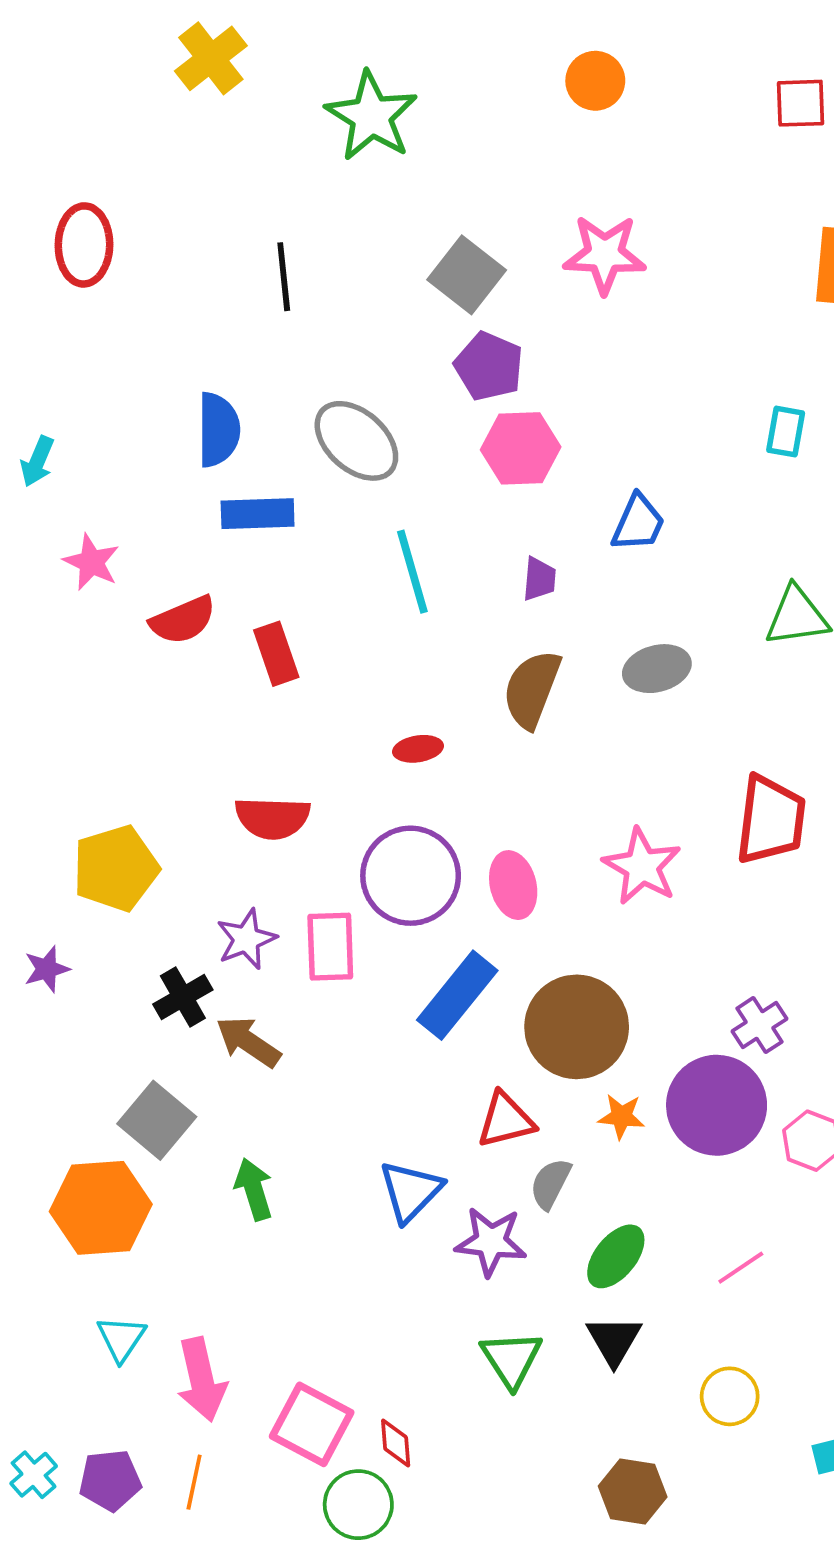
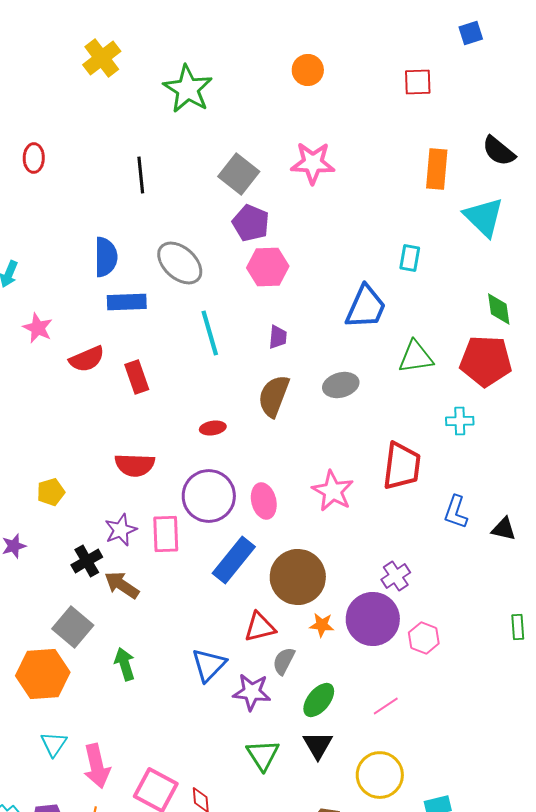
red ellipse: (84, 245) -> (34, 158), size x0.7
blue trapezoid: (638, 523) -> (366, 307), moved, size x1.4
yellow pentagon: (116, 868) -> (51, 492), size x0.6
yellow circle: (730, 1396) -> (380, 775), size x1.5

